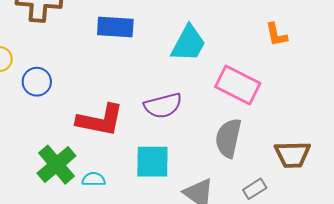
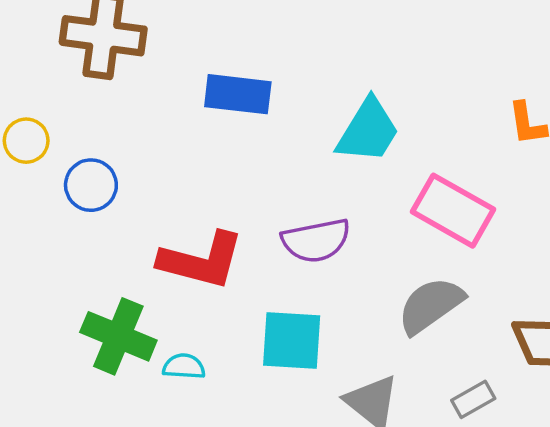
gray semicircle: (228, 138) -> (431, 305), turned 39
green cross: (56, 165) -> (118, 336), turned -30

